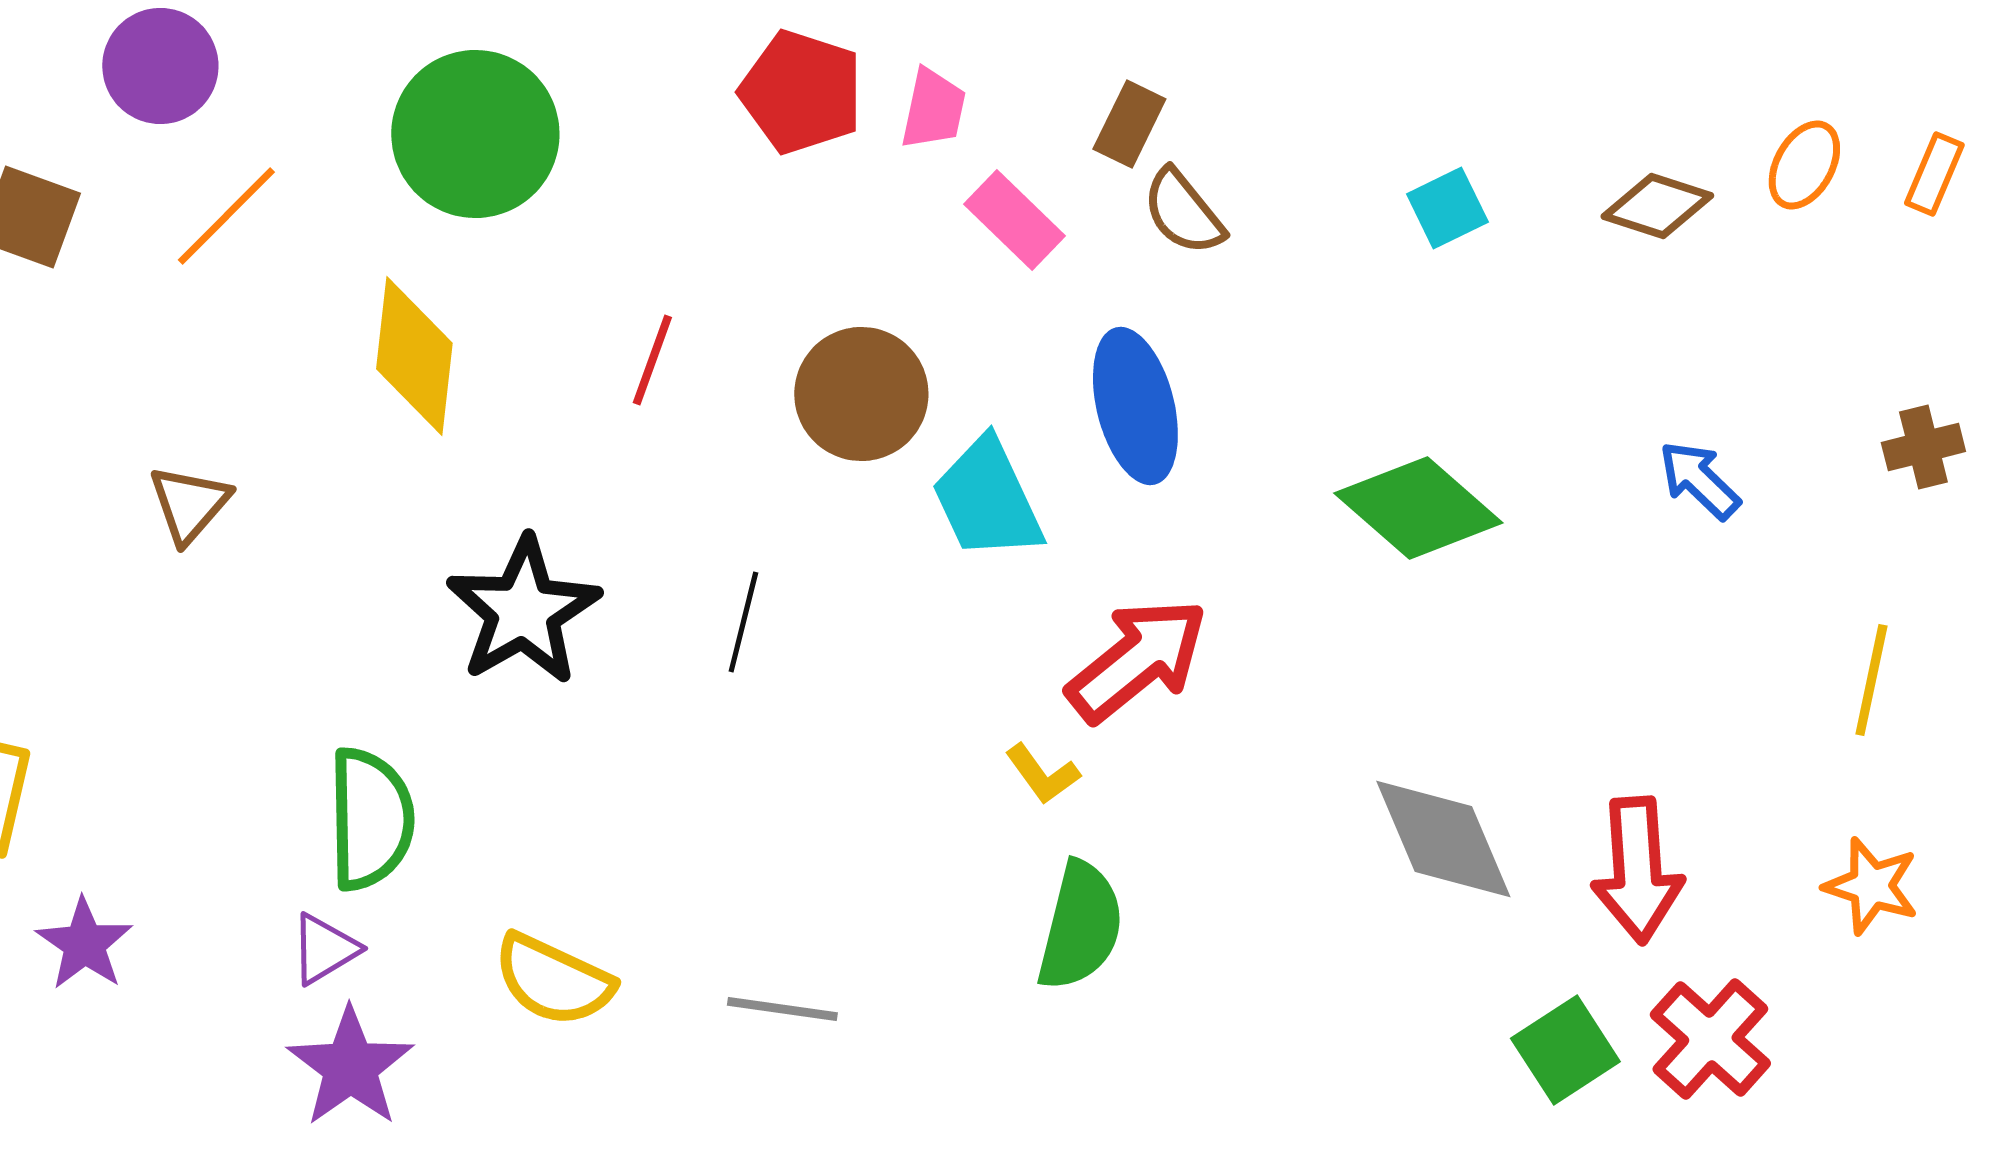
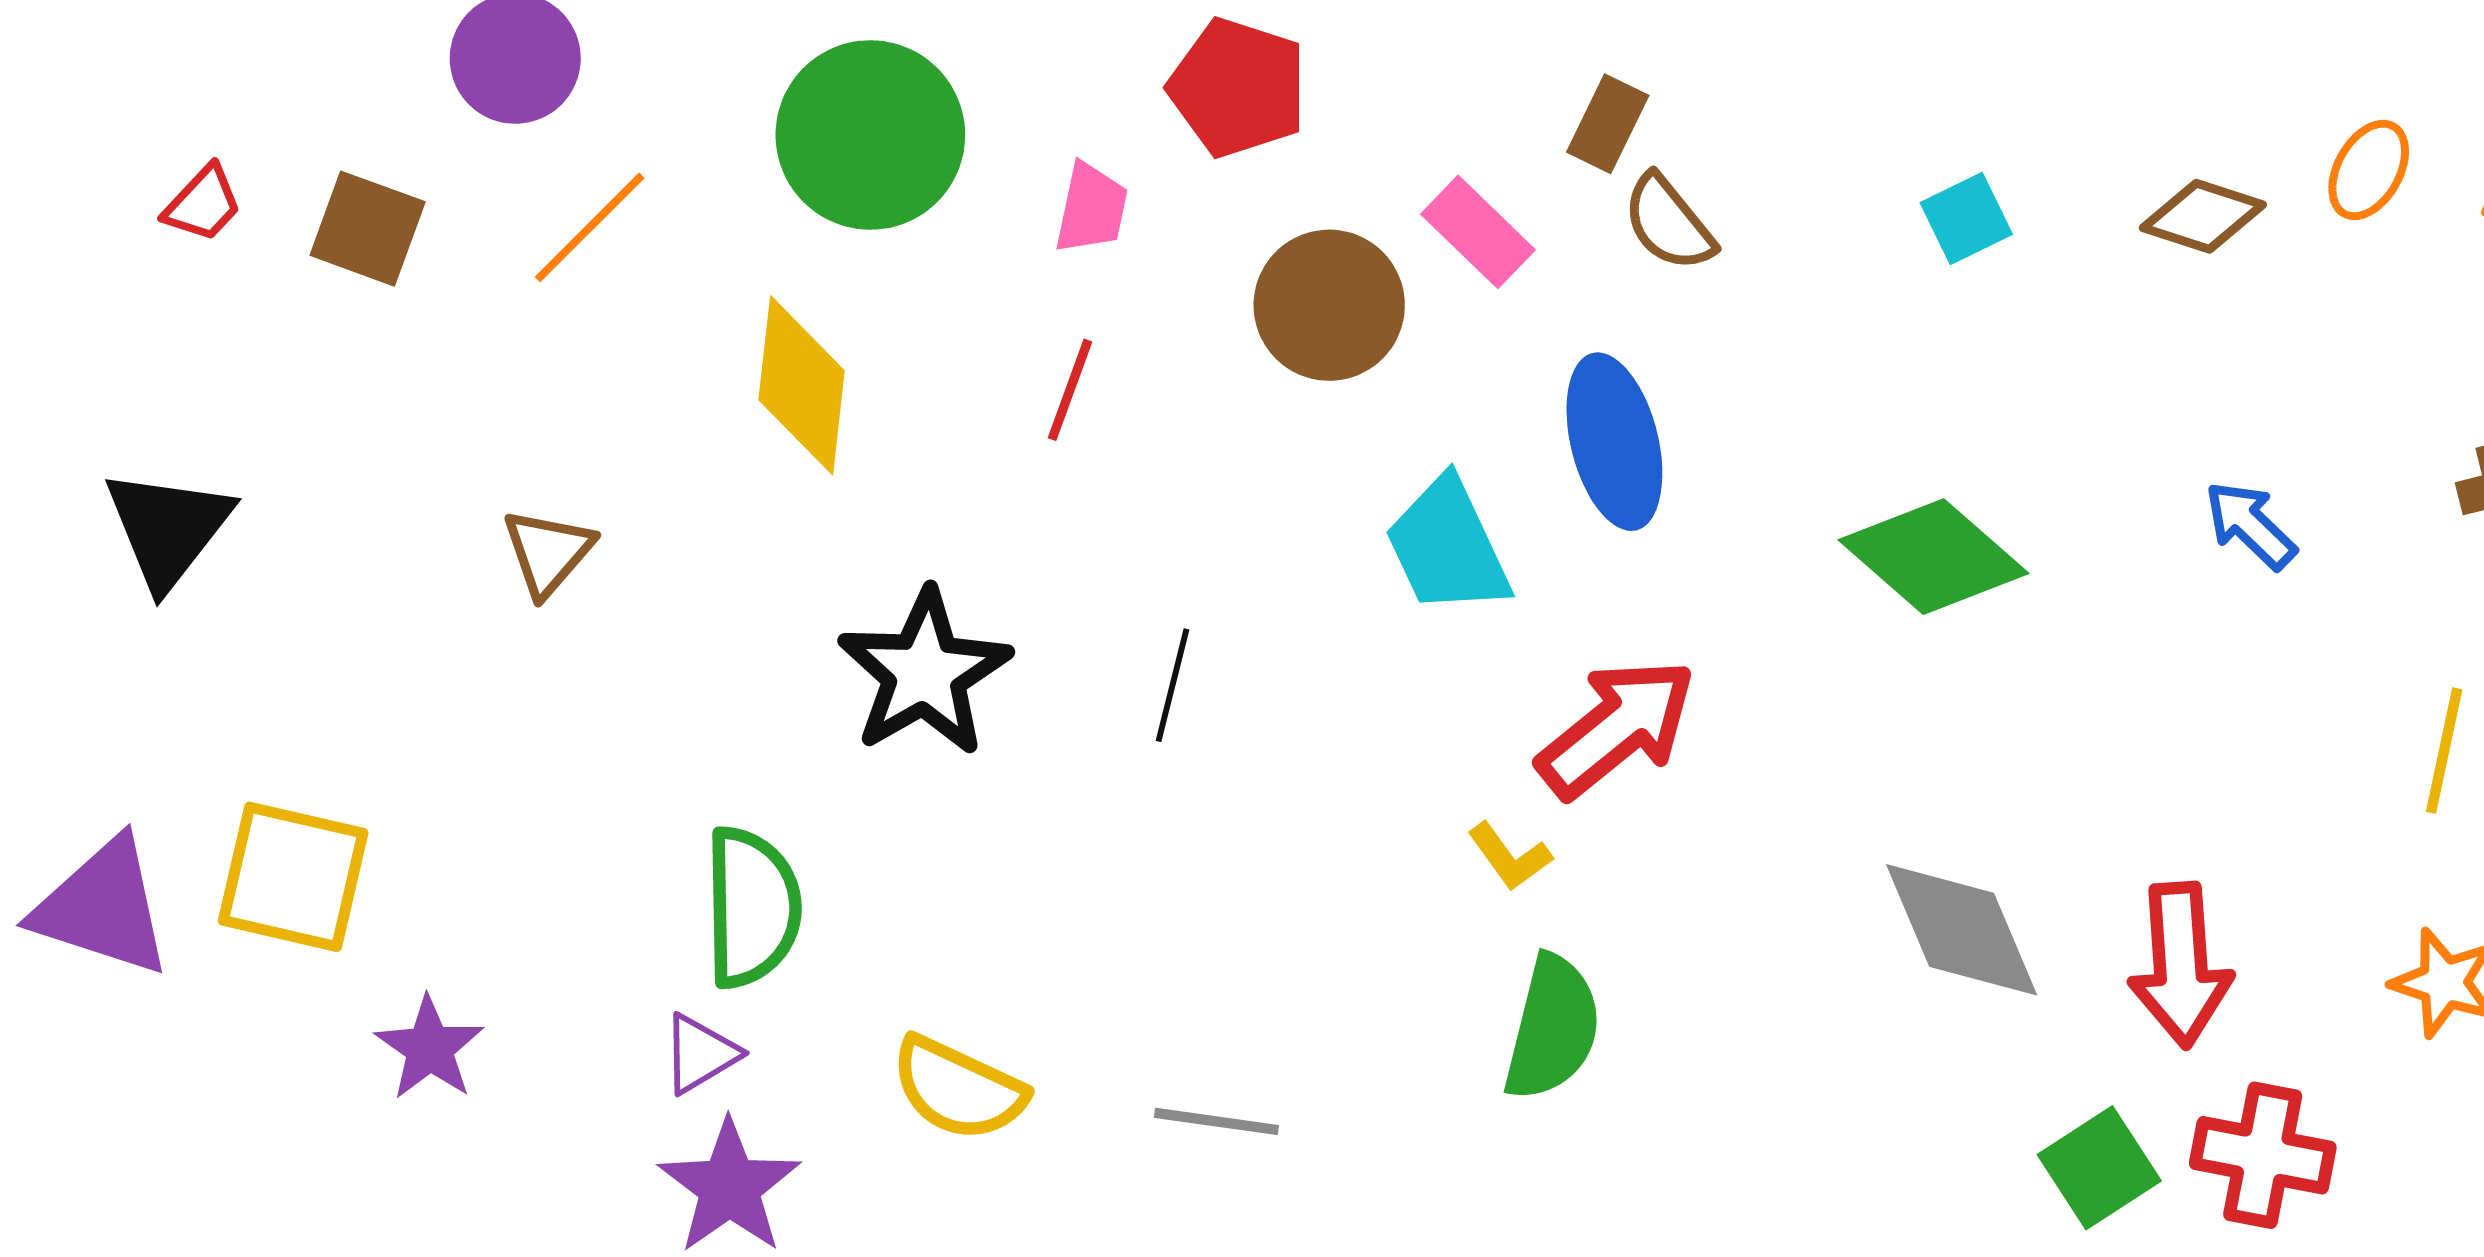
pink trapezoid: (933, 109) -> (1091, 208), moved
brown circle: (861, 394) -> (1329, 305), moved
red cross: (1710, 1039) -> (2263, 1155), turned -31

